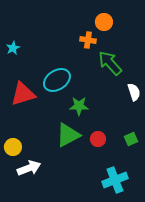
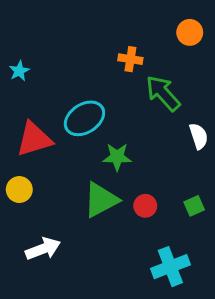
orange circle: (104, 22) -> (190, 32), moved
yellow circle: (13, 147) -> (19, 190), moved

